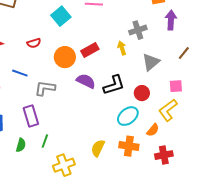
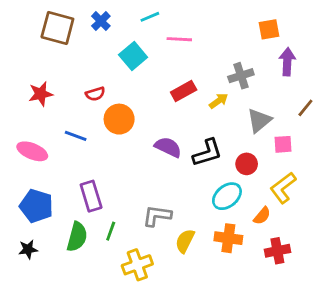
yellow arrow: (122, 48) -> (219, 101), turned 72
red rectangle: (90, 50) -> (184, 91), moved
orange circle: (65, 57) -> (119, 119), moved
pink square: (176, 86) -> (283, 144), moved
gray L-shape: (45, 88) -> (157, 216), moved
green semicircle: (21, 145) -> (77, 237), size x1.5

